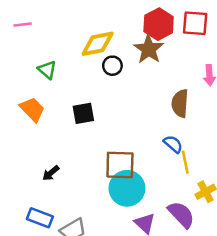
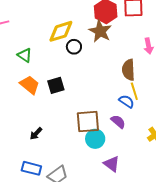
orange trapezoid: (32, 109) -> (30, 85), moved
yellow line: (185, 162) -> (134, 91), moved
cyan circle: (127, 188) -> (95, 139), size x0.7
purple semicircle: (181, 215) -> (118, 122), moved, size x0.7

